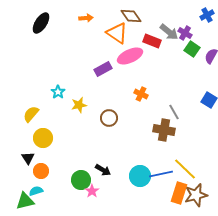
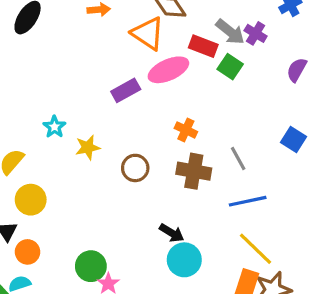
green square: (192, 49) -> (230, 67), moved
brown cross: (164, 130) -> (194, 171), moved
black arrow: (103, 170) -> (172, 233), moved
blue line: (161, 174) -> (248, 201), moved

